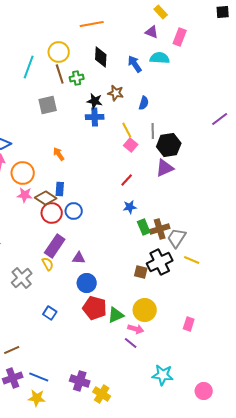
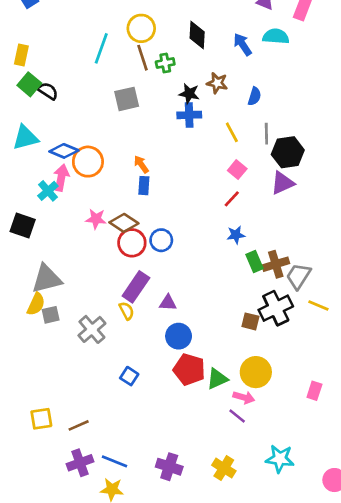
pink square: (131, 145) -> (237, 170), moved
orange circle: (23, 173) -> (88, 162), moved
blue rectangle: (60, 189) -> (144, 186), moved
yellow cross: (102, 394) -> (224, 468), moved

